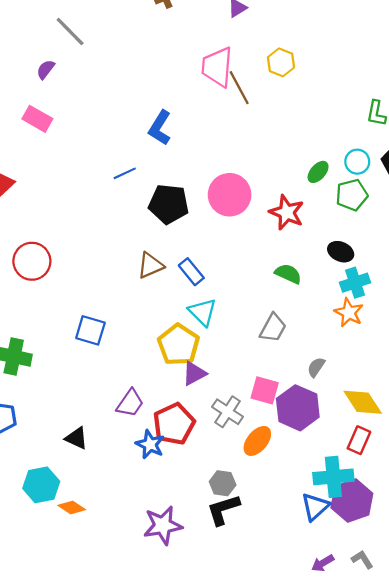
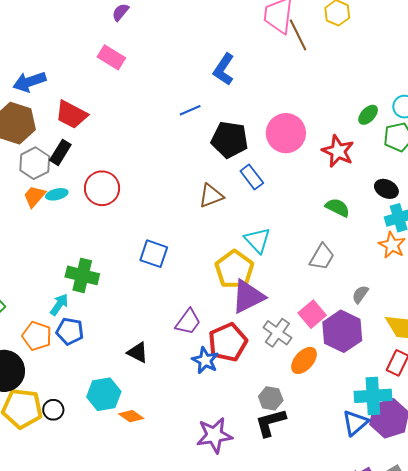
blue rectangle: (191, 272) -> (252, 177), moved
purple triangle: (194, 374) -> (248, 297), size x1.5
pink square: (265, 390) -> (312, 314), turned 32

